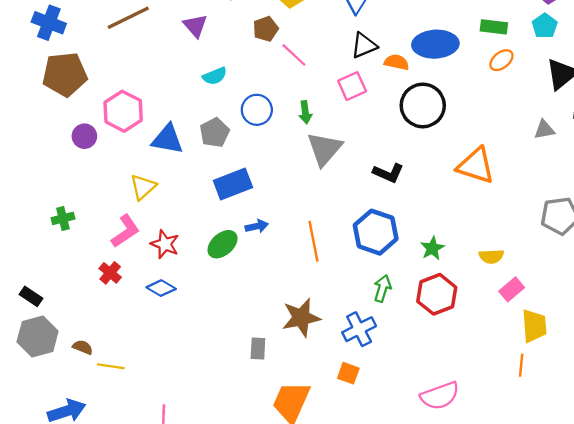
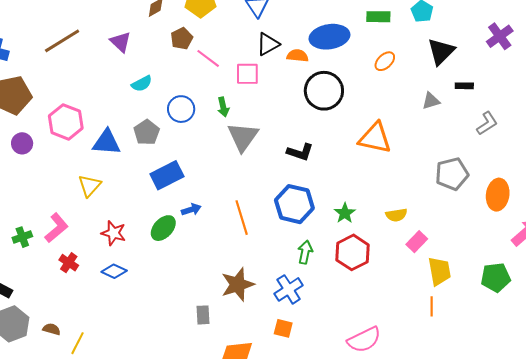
orange ellipse: (501, 60) -> (385, 61), moved
pink square: (352, 86) -> (247, 74), moved, turned 30
purple circle: (84, 136) -> (22, 143), moved
green cross: (63, 218) -> (22, 237), moved
pink L-shape: (125, 231) -> (56, 228), moved
yellow line: (111, 366) -> (77, 343), turned -65

